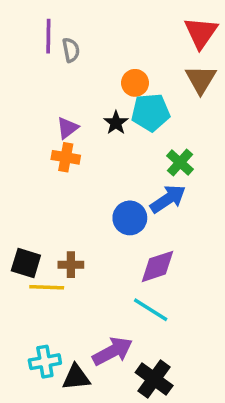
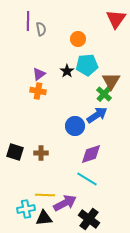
brown triangle: (201, 79) -> (111, 81), moved
orange circle: (135, 83) -> (78, 39), moved
yellow line: (47, 287) -> (45, 195), moved

